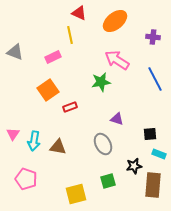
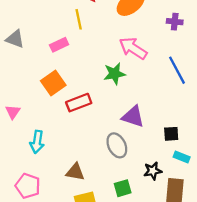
red rectangle: (70, 107) -> (79, 103), size x1.5
purple triangle: (117, 119) -> (133, 116), size x1.5
pink triangle: (13, 134) -> (13, 112), moved
brown triangle: (58, 147) -> (75, 172), moved

